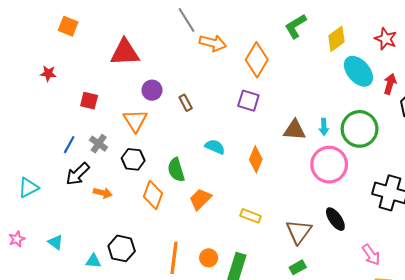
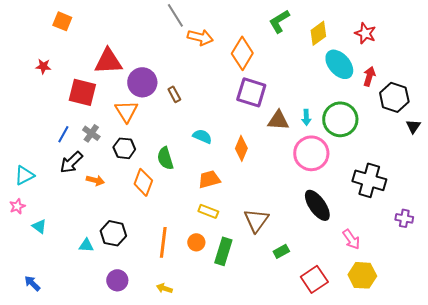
red triangle: (125, 52) -> (108, 61), moved
purple circle: (152, 90) -> (142, 82), size x1.5
red square: (89, 101) -> (82, 92), size x1.6
purple square: (248, 101) -> (251, 92), moved, size x1.4
orange trapezoid: (200, 199) -> (209, 179), moved, turned 30
yellow rectangle: (251, 216) -> (208, 211), moved
black ellipse: (335, 219) -> (317, 205), size x1.4
brown triangle: (299, 232) -> (256, 220), moved
pink star: (17, 239) -> (17, 206), moved
cyan triangle: (56, 242) -> (39, 226), moved

